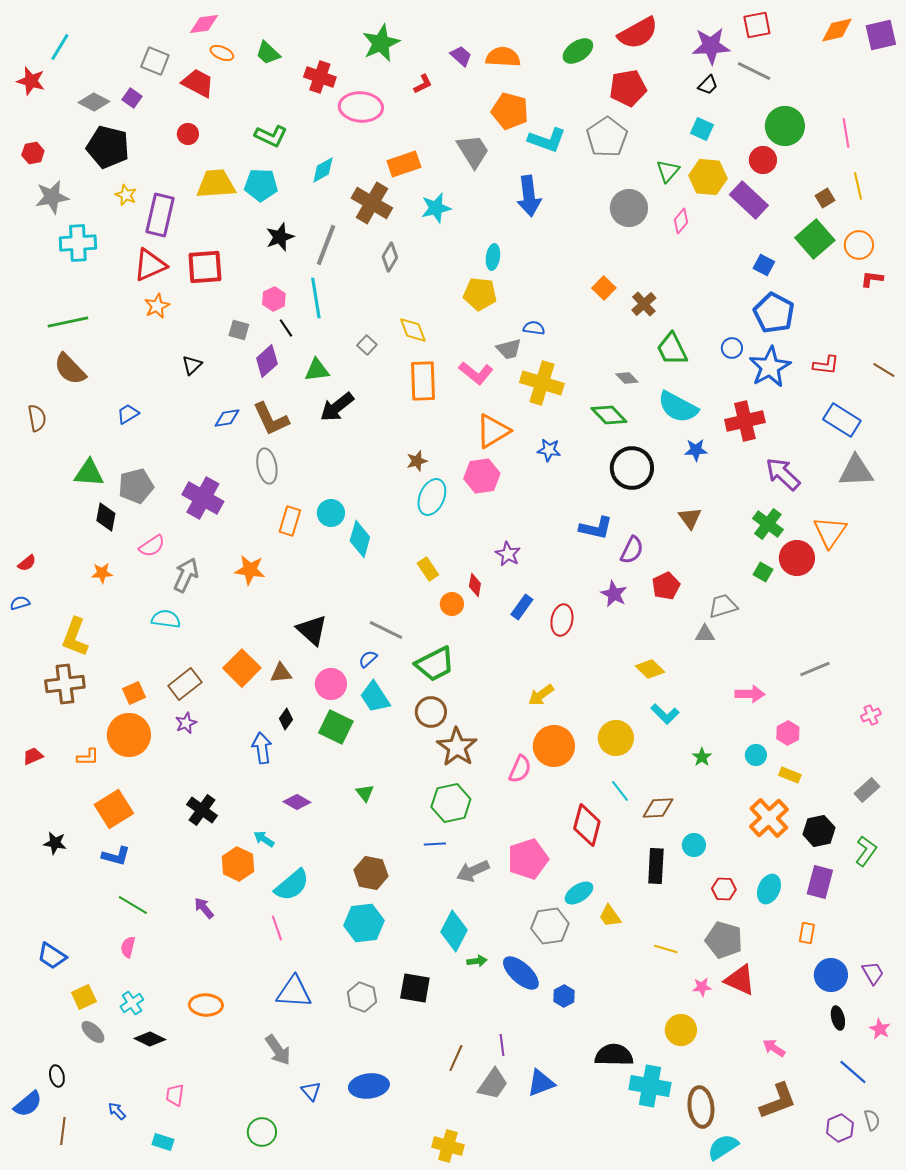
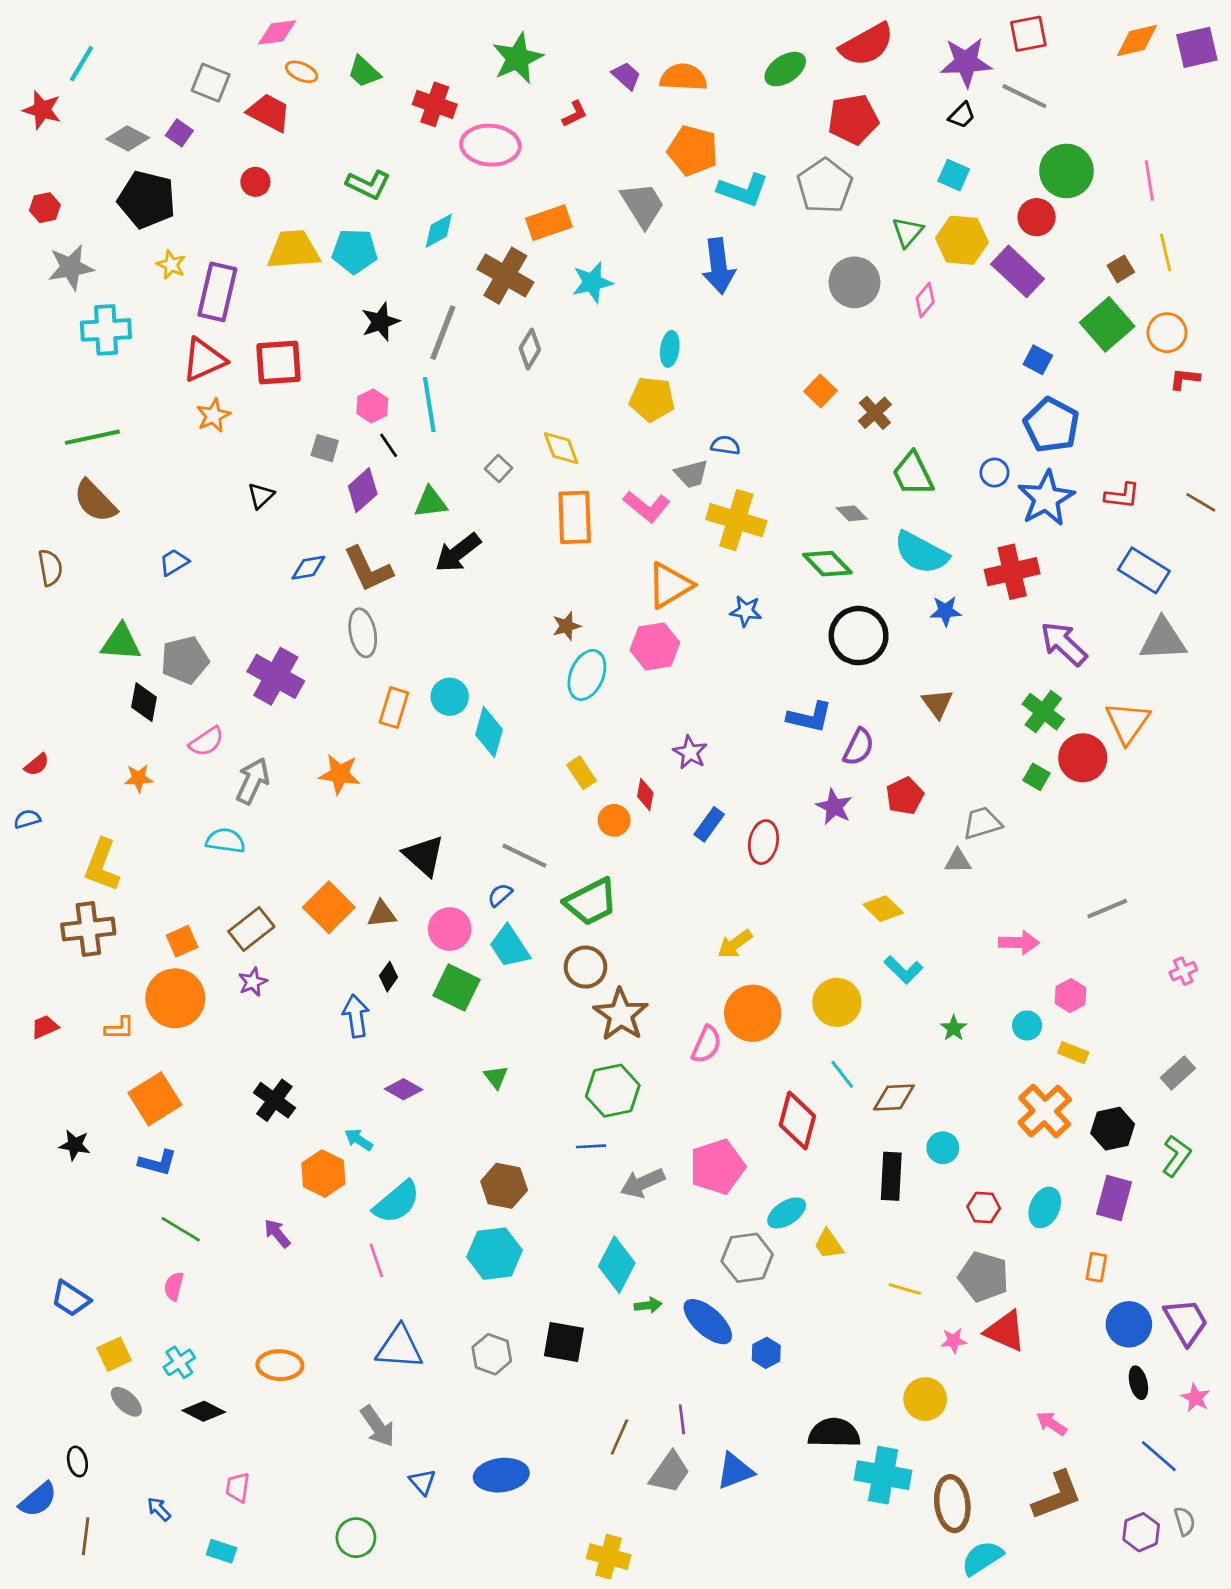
purple trapezoid: (873, 973) -> (1186, 1322), size x1.5

